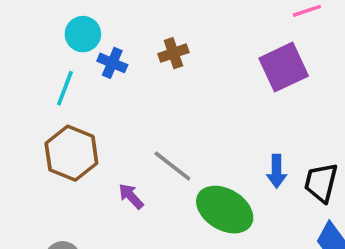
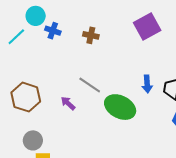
brown cross: (173, 53) -> (91, 35), moved, turned 35
cyan line: (65, 88) -> (16, 37), moved, turned 30
brown hexagon: (71, 153) -> (26, 97), moved

